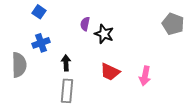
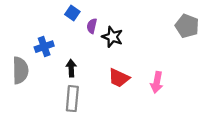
blue square: (39, 12) -> (72, 13), moved

